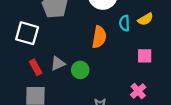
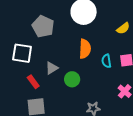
cyan semicircle: (124, 23) -> (106, 61), moved
gray triangle: (58, 63) -> (52, 68), moved

